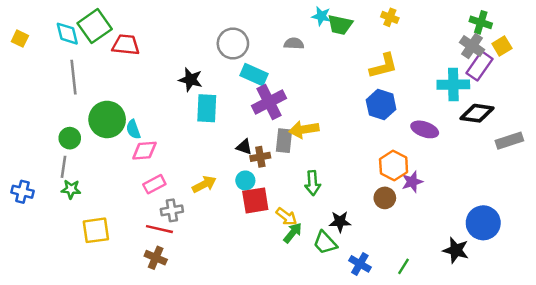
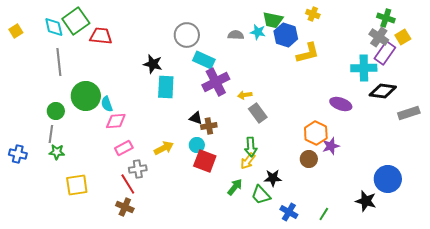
cyan star: (321, 16) -> (258, 32), moved
yellow square: (20, 39) -> (16, 31), turned 32
blue hexagon: (381, 105) -> (286, 35), moved
yellow arrow: (304, 129) -> (245, 95), moved, size x0.6
gray rectangle: (284, 141) -> (258, 113), moved, turned -42
red square: (255, 200) -> (205, 161), turned 30
yellow arrow: (286, 217) -> (248, 161), moved, turned 90
red line: (159, 229) -> (128, 184), turned 45

